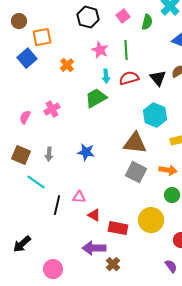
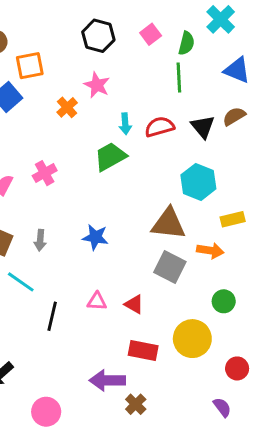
pink star: (100, 50) -> (97, 85), moved
green line: (126, 50) -> (179, 78), moved
orange arrow: (168, 170) -> (210, 251), moved
pink triangle: (79, 197) -> (97, 301), moved
red triangle: (94, 215) -> (134, 304), moved

